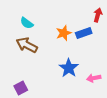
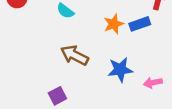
brown arrow: (27, 45) -> (74, 55), moved
blue star: (69, 68) -> (120, 70), turned 30

